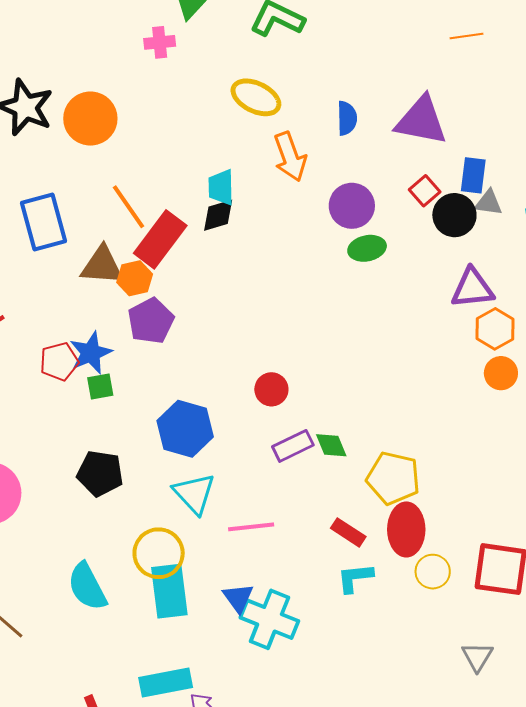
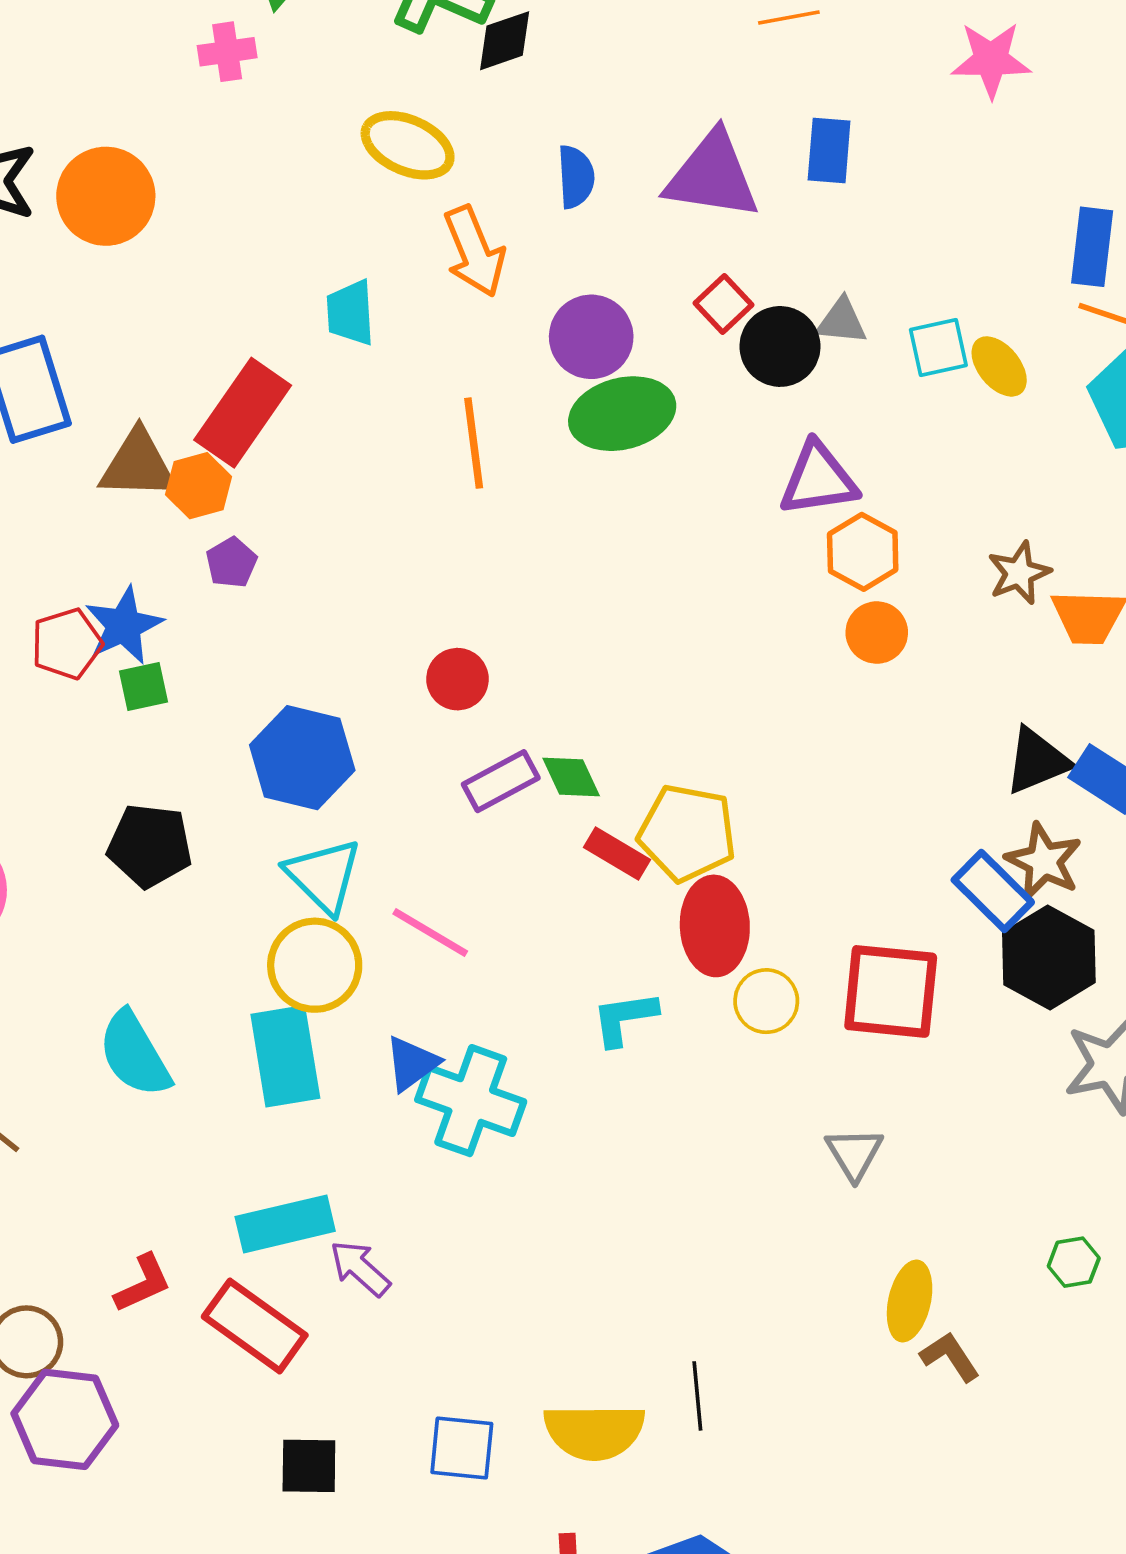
blue rectangle: (473, 175) -> (829, 150), moved
orange line: (128, 207) -> (474, 443), moved, turned 30
black diamond: (218, 215) -> (505, 41), moved
green ellipse: (367, 248) -> (622, 414), size x1.5
purple pentagon: (151, 321) -> (231, 563), size x0.6
pink line: (251, 527) -> (430, 933), turned 39
red rectangle: (348, 532) -> (617, 854), moved
yellow circle: (159, 553) -> (315, 965), moved
blue triangle: (238, 598) -> (412, 1063), turned 32

